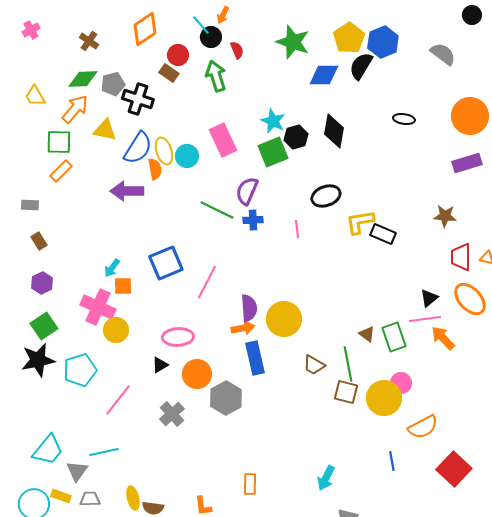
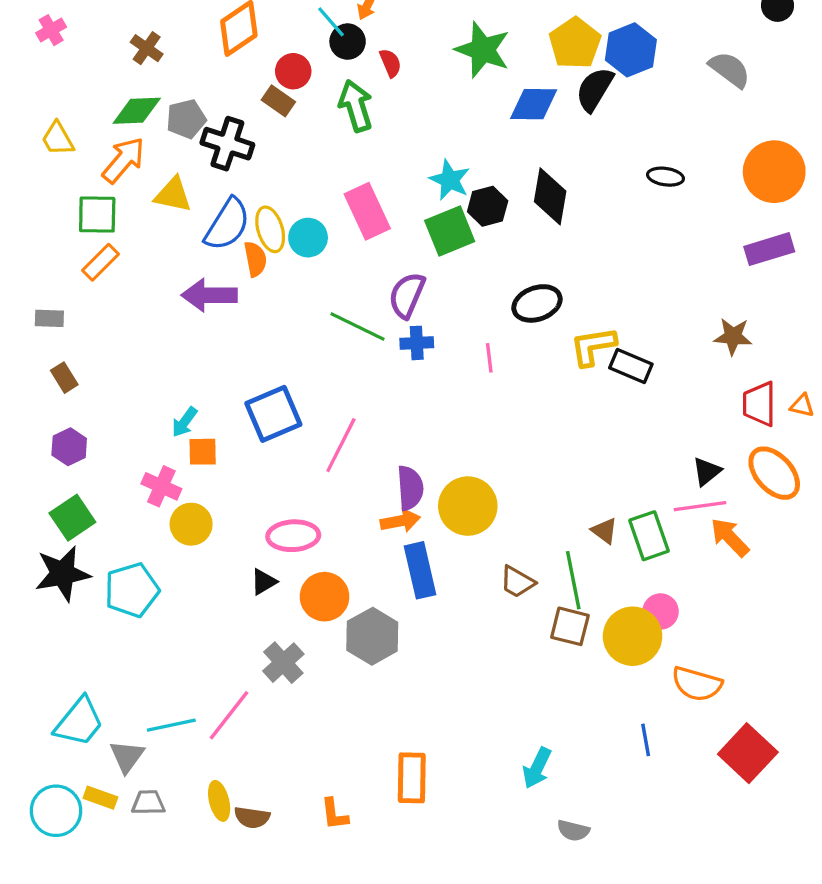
pink cross: (98, 307) -> (161, 486), size x0.7
pink line: (118, 400) -> (229, 715), moved
orange semicircle: (423, 427) -> (697, 684), turned 44
orange rectangle: (250, 484) -> (412, 778), size x1.4

